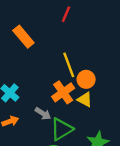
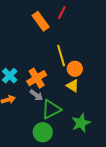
orange rectangle: (23, 37) -> (41, 21), moved
orange cross: (63, 92) -> (37, 78), moved

